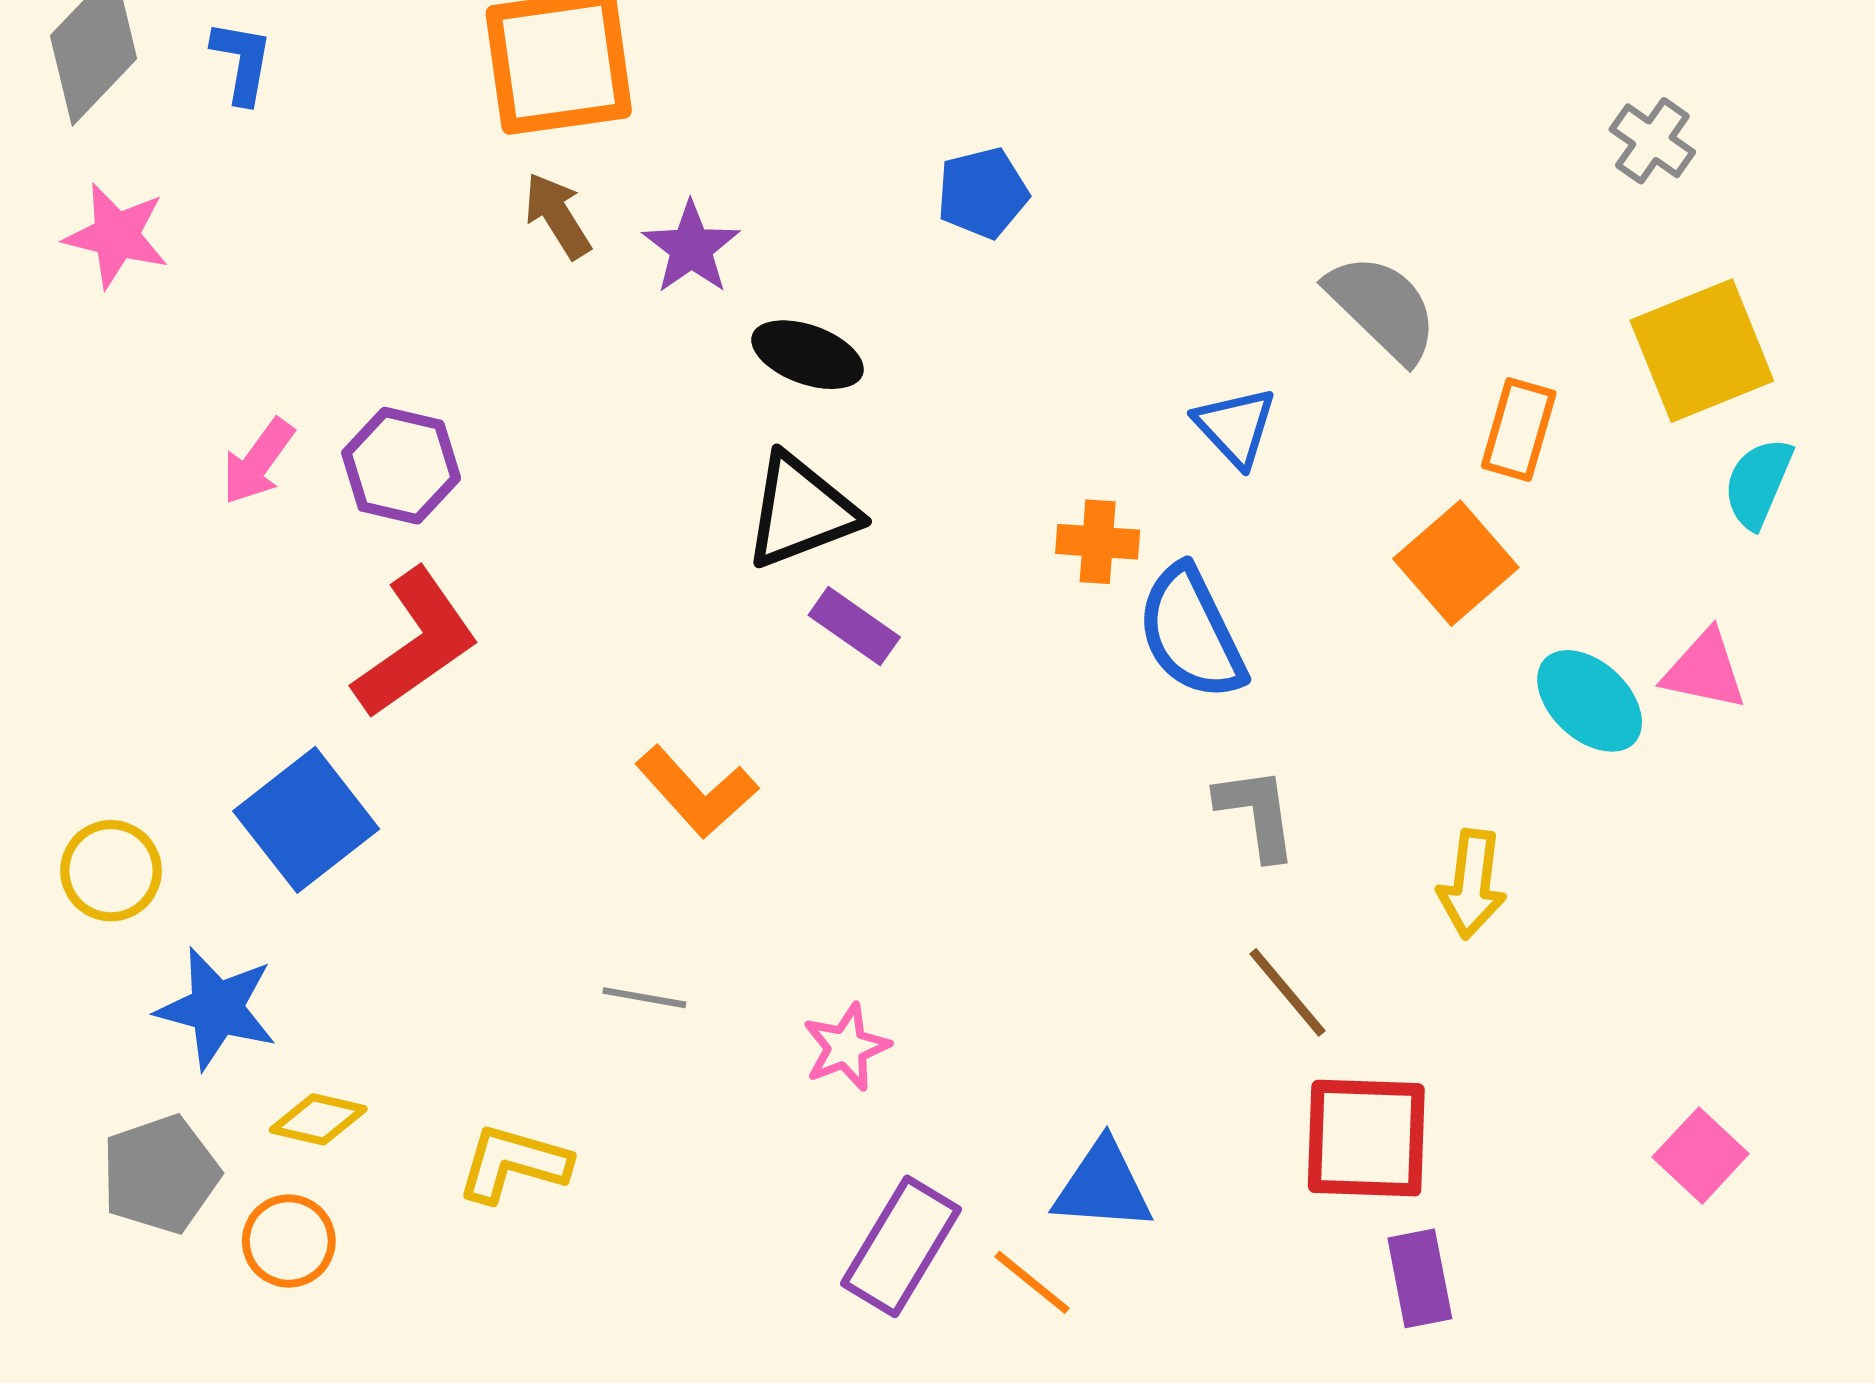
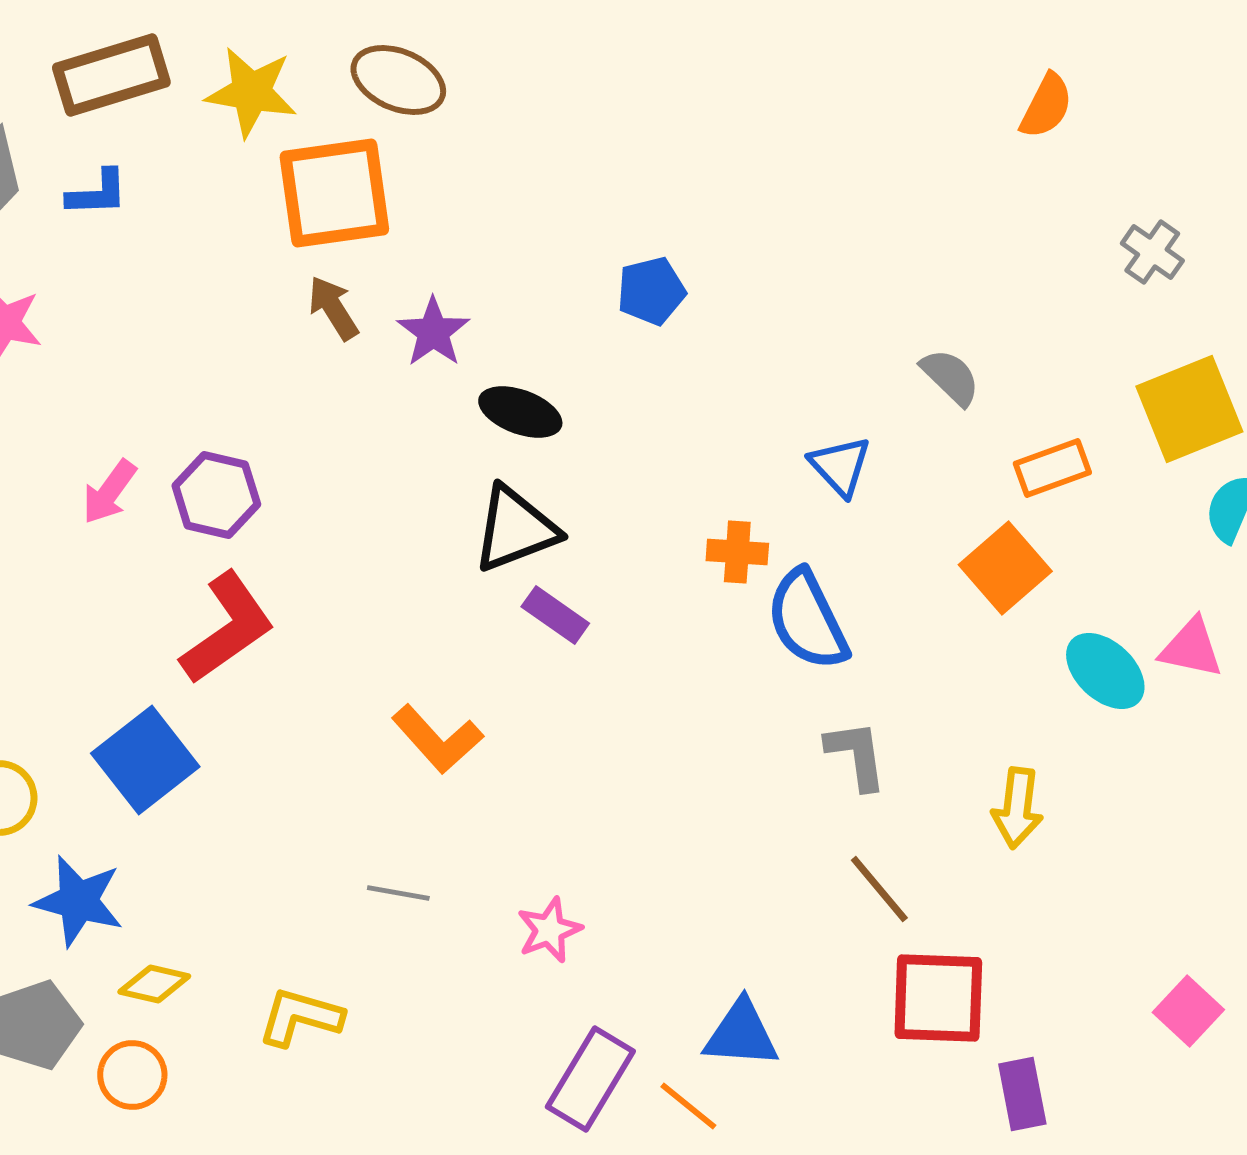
blue L-shape: (242, 62) -> (97, 193), turned 78
gray semicircle: (1382, 308) -> (950, 377), size x0.7
orange rectangle: (1519, 430) -> (1052, 468), turned 54
purple rectangle: (1420, 1278) -> (1022, 1094), moved

